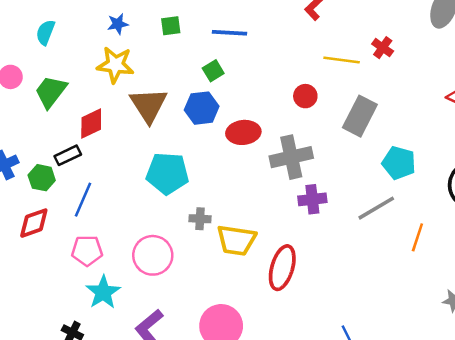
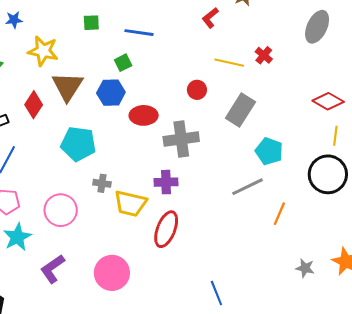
blue star: (118, 24) -> (14, 20), moved
red diamond: (91, 124) -> (34, 105), moved, turned -36
purple cross: (312, 199) -> (166, 182), moved

